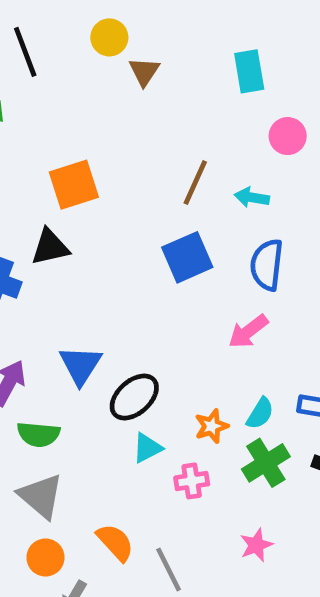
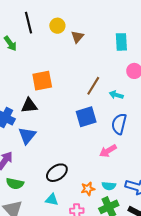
yellow circle: (109, 37) -> (57, 26), moved
blue triangle: (80, 365) -> (27, 136), moved
cyan semicircle: (260, 413) -> (109, 186), turned 56
cyan triangle: (147, 448) -> (52, 200), moved, turned 32

